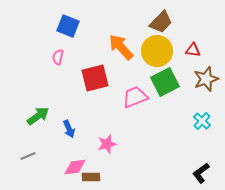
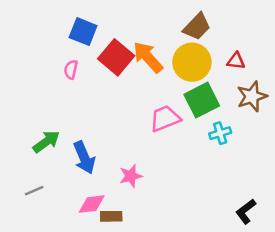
red square: (95, 78) -> (116, 57), moved, turned -36
cyan cross: (202, 121) -> (220, 133), moved, turned 30
blue arrow: (69, 129) -> (84, 158), size x1.5

